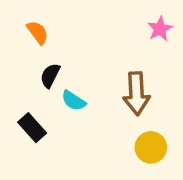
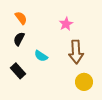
pink star: (160, 29) -> (66, 24), moved
black semicircle: (50, 75) -> (19, 39), moved

